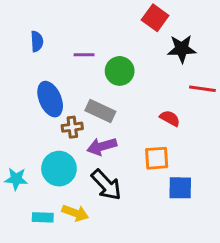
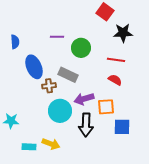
blue semicircle: (37, 41) -> (15, 42), moved
red line: (202, 89) -> (116, 60), moved
purple arrow: (102, 146) -> (84, 99), moved
cyan circle: (59, 169) -> (60, 111), moved
black arrow: (106, 185) -> (86, 125), moved, turned 45

